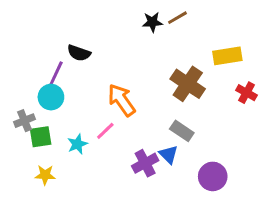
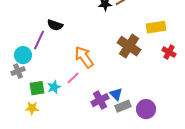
cyan circle: (51, 97) -> (23, 55), moved
gray rectangle: (182, 131) -> (123, 106), moved, turned -56
green square: (41, 137) -> (37, 88), moved

